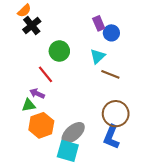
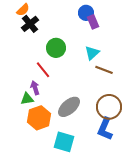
blue circle: (111, 33) -> (86, 13), moved
purple arrow: (37, 93) -> (35, 88), turned 48
gray ellipse: (73, 133) -> (69, 107), moved

